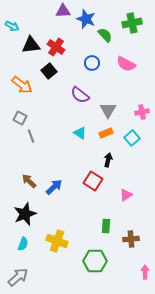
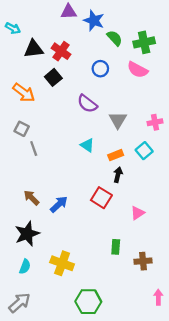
green cross: (132, 23) -> (144, 42), moved
orange rectangle: (106, 133) -> (116, 155), moved
green hexagon: (95, 261) -> (88, 302), moved

